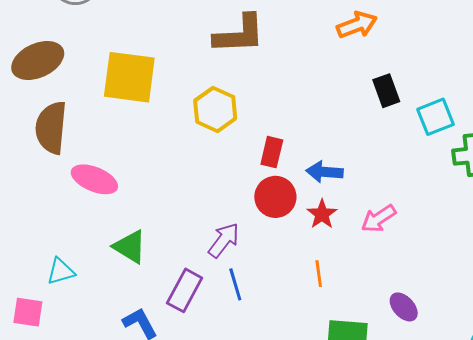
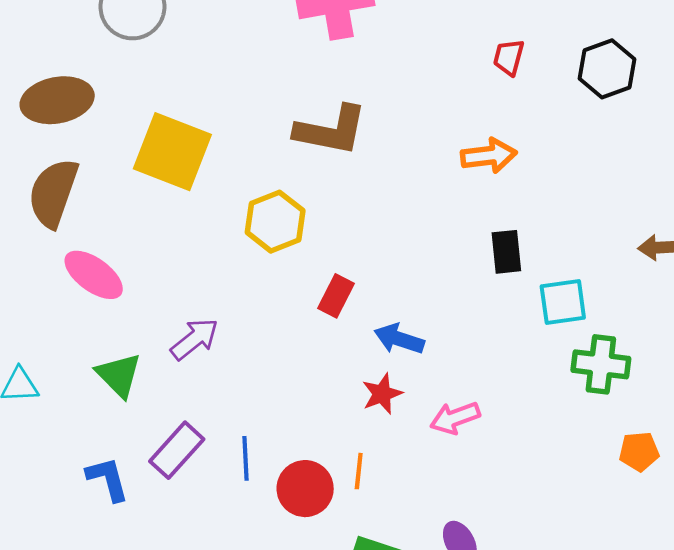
red circle: (275, 197) -> (305, 489), moved
purple arrow: (224, 240) -> (195, 339), moved

